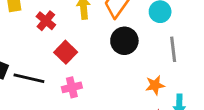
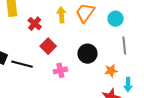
black circle: (124, 41) -> (87, 54), moved
pink cross: (72, 87) -> (60, 70), moved

